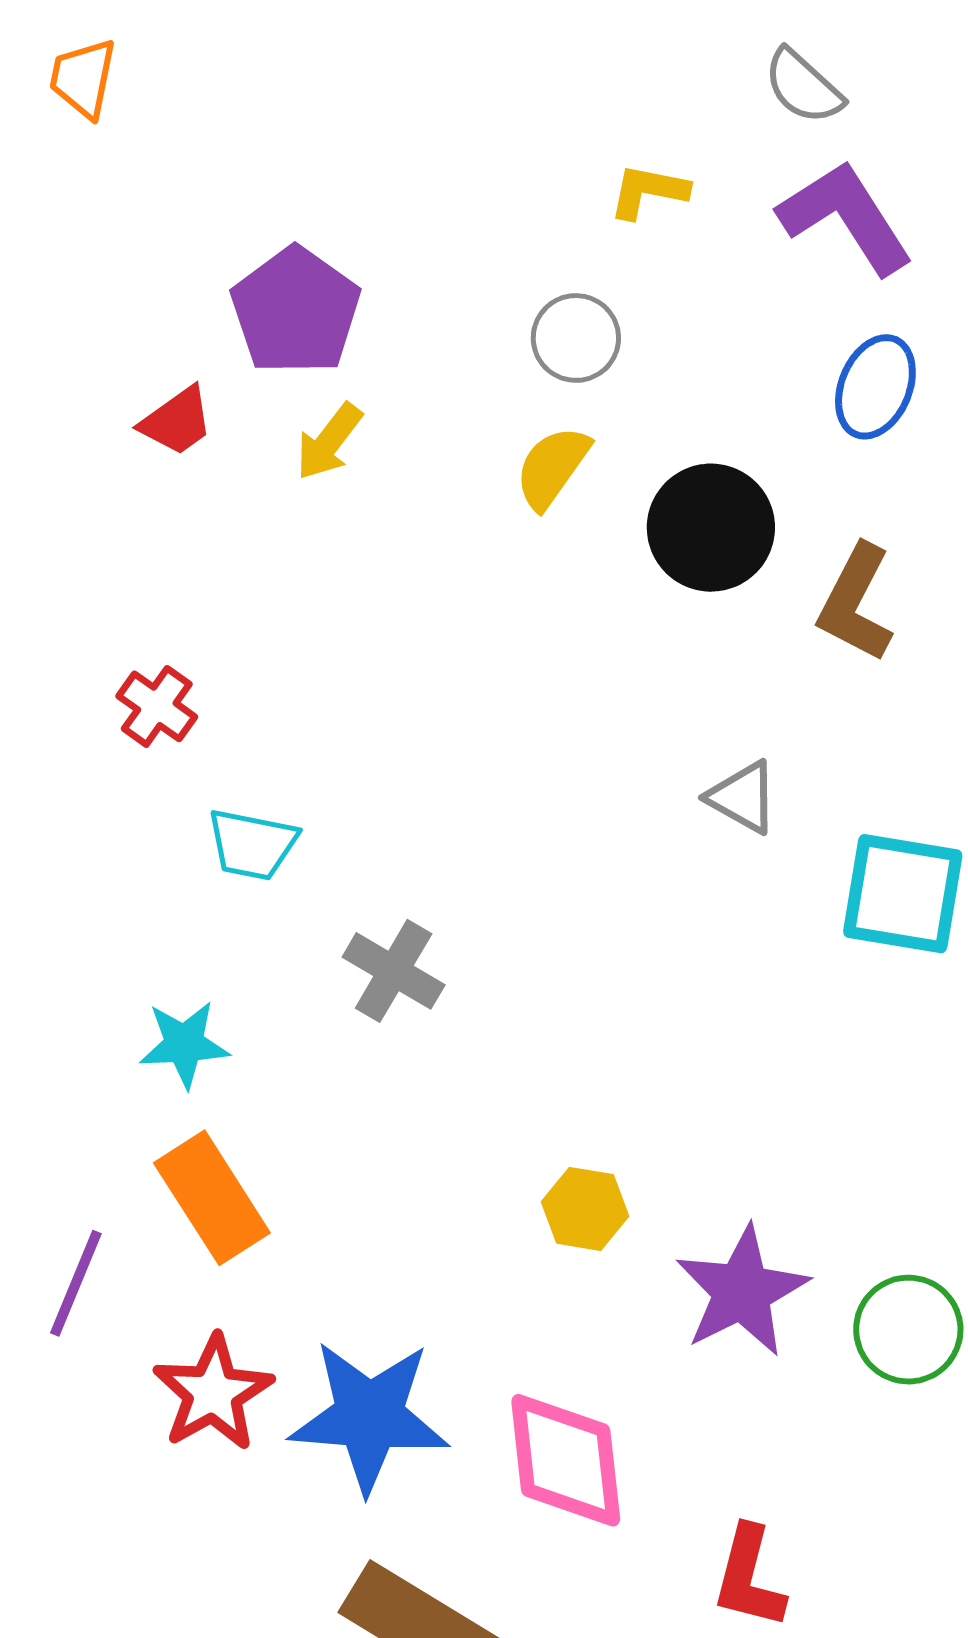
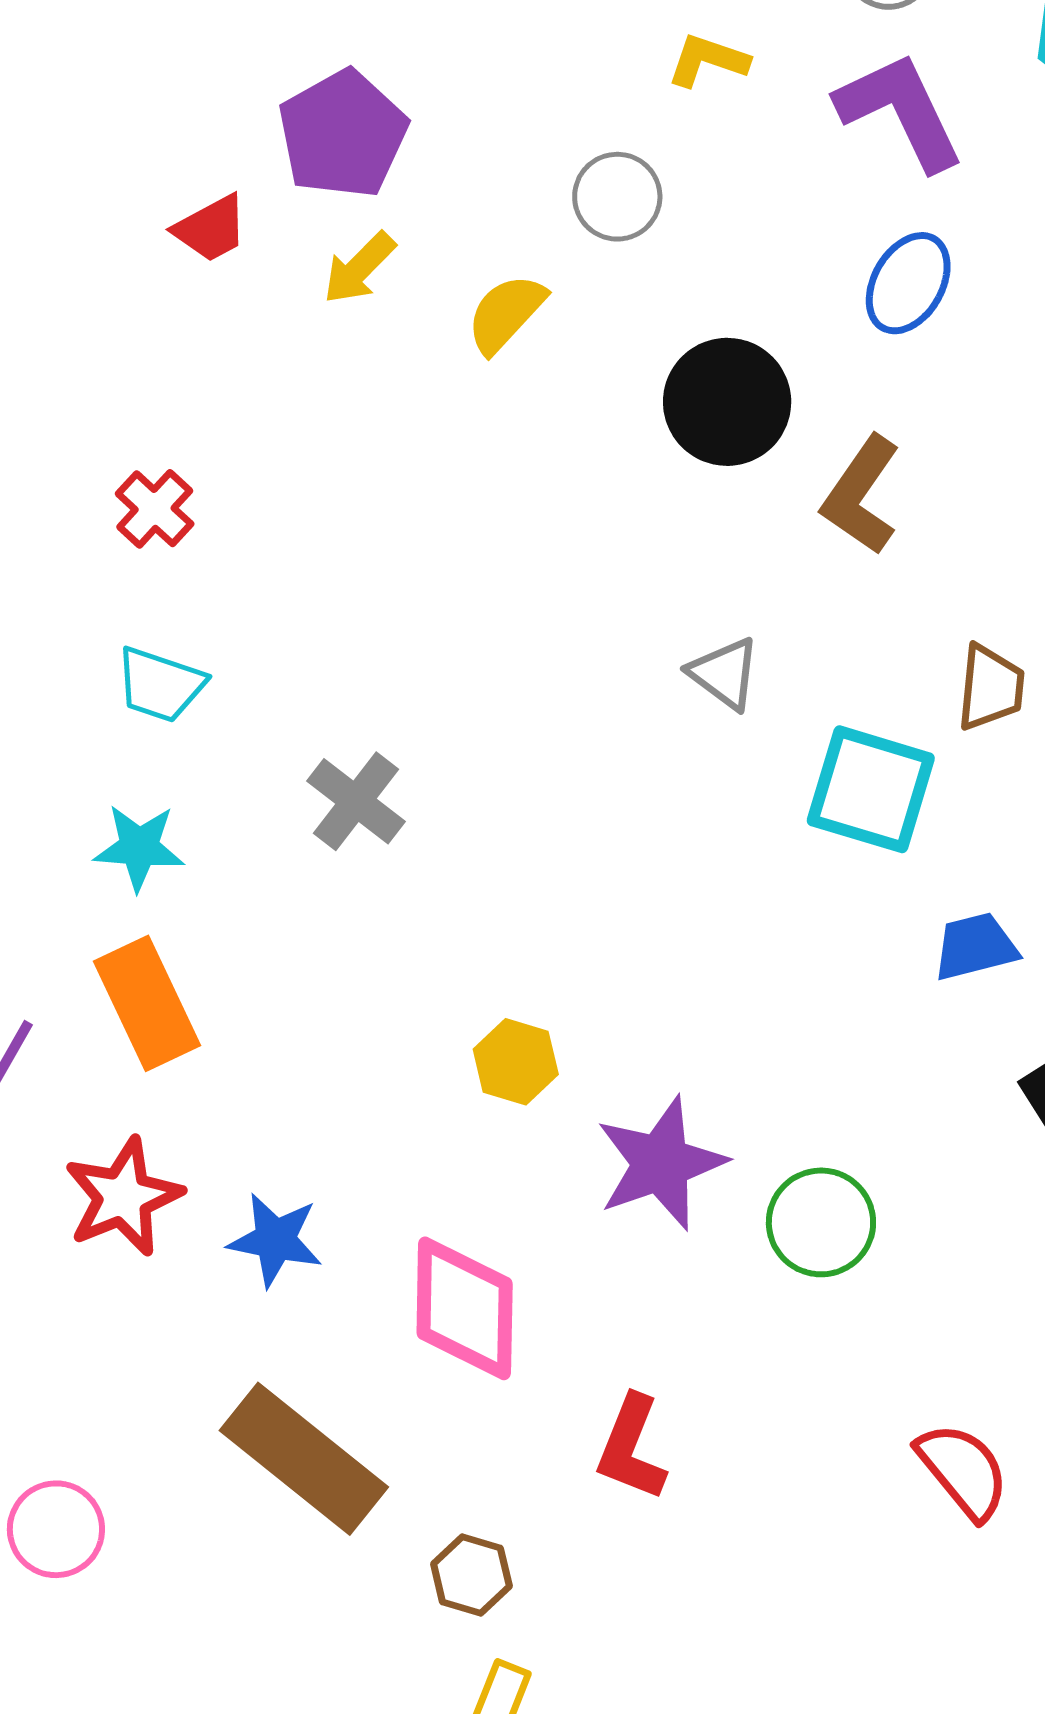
yellow semicircle: (552, 467) -> (506, 313), moved
cyan trapezoid: (252, 844) -> (160, 685), moved
blue star: (369, 1416) -> (275, 1240), size x0.6

